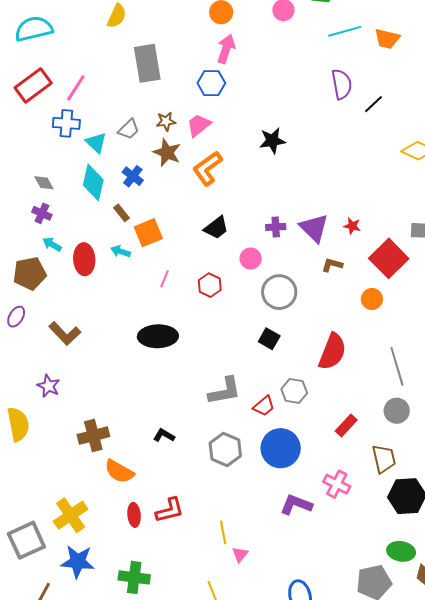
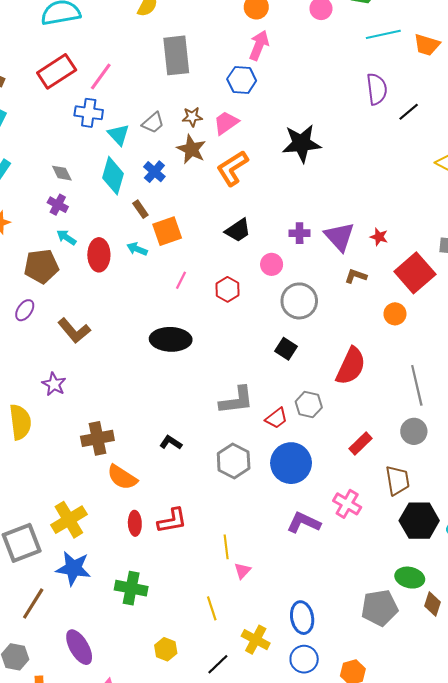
black star: (272, 141) -> (301, 143), size x1.4

